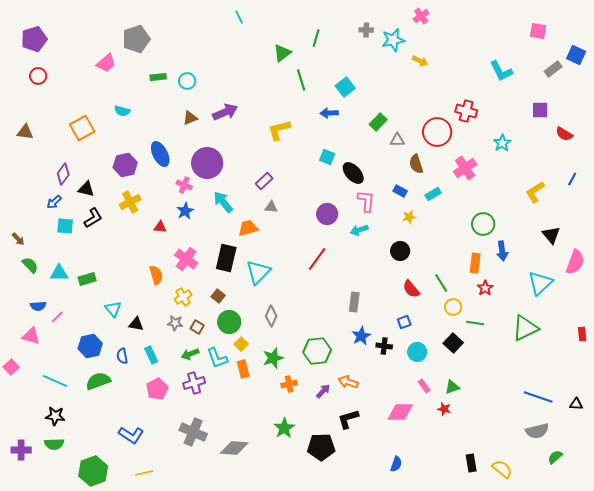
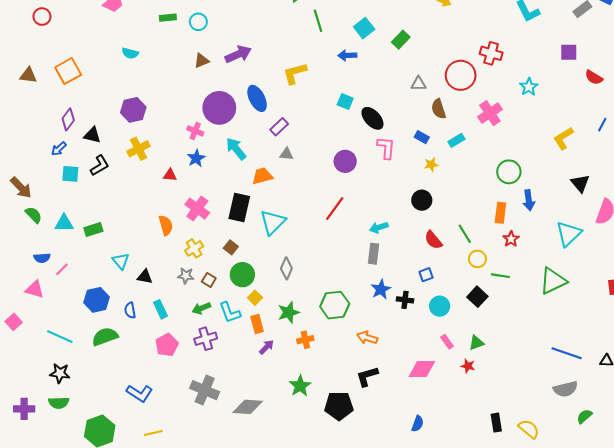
green rectangle: (378, 122) -> (401, 40), moved
orange square: (82, 128) -> (68, 71), moved
blue ellipse: (160, 154) -> (257, 98), moved
cyan arrow: (359, 230) -> (379, 227), moved
brown arrow: (18, 239) -> (21, 188), size x1.6
purple arrow: (323, 391) -> (267, 347), moved

